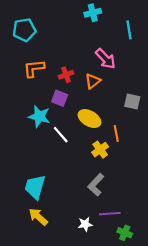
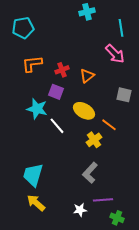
pink arrow: (106, 59) -> (115, 54), moved
orange line: (116, 133) -> (109, 125), turned -42

